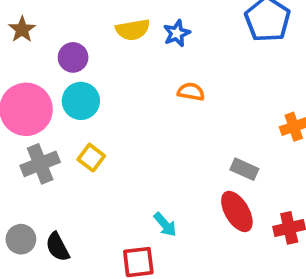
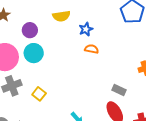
blue star: (177, 33) -> (86, 29), moved
yellow square: (91, 158) -> (39, 94), moved

